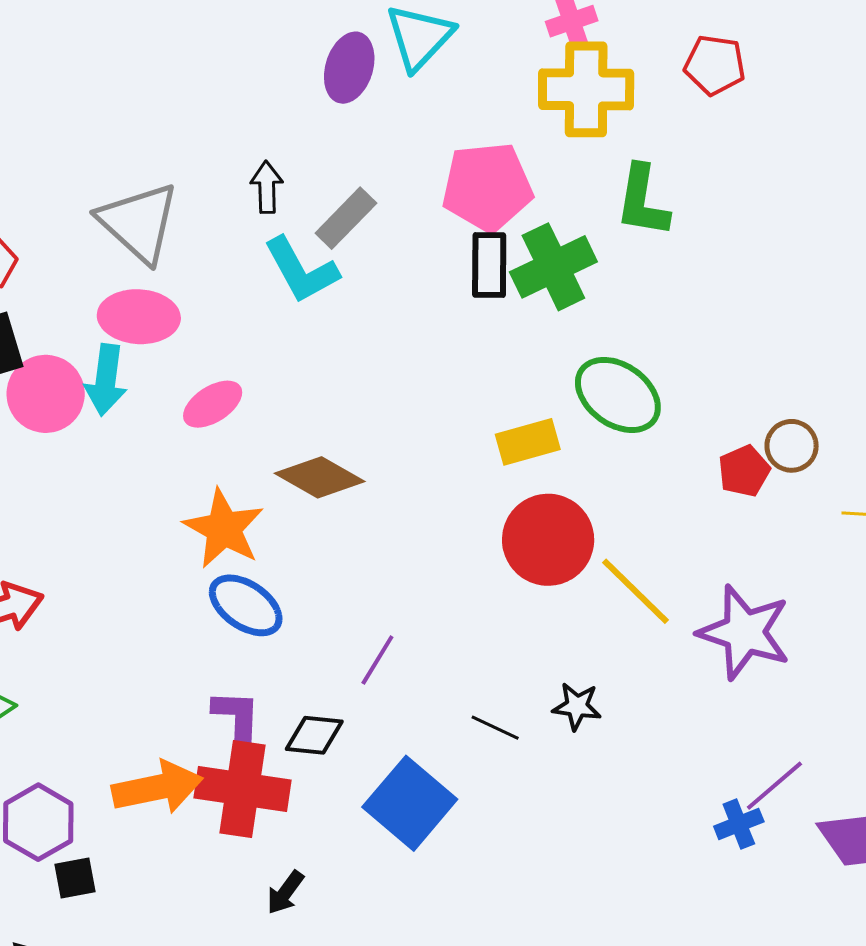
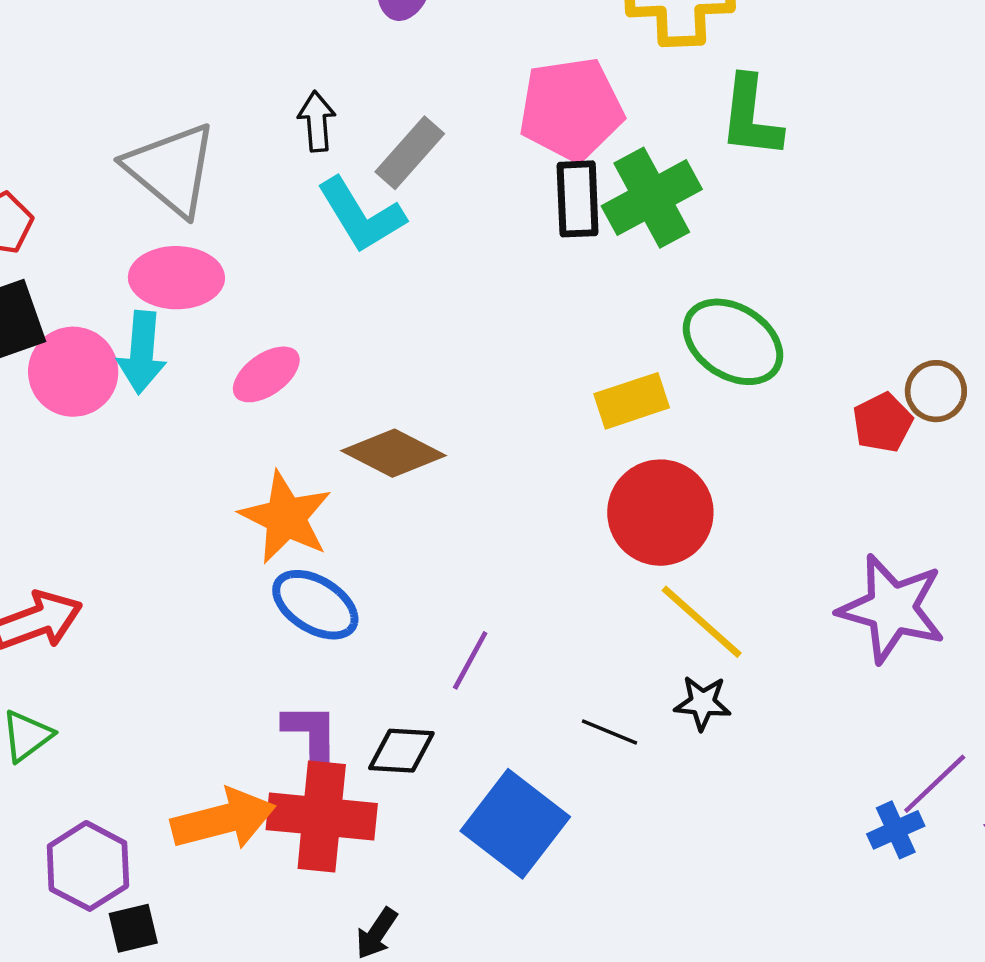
yellow line: (636, 591) -> (702, 622), moved

